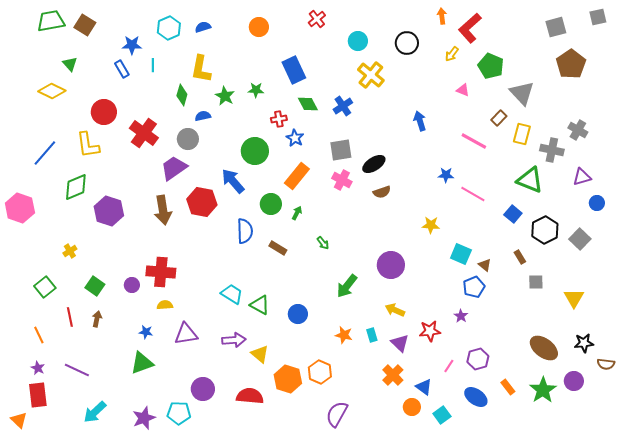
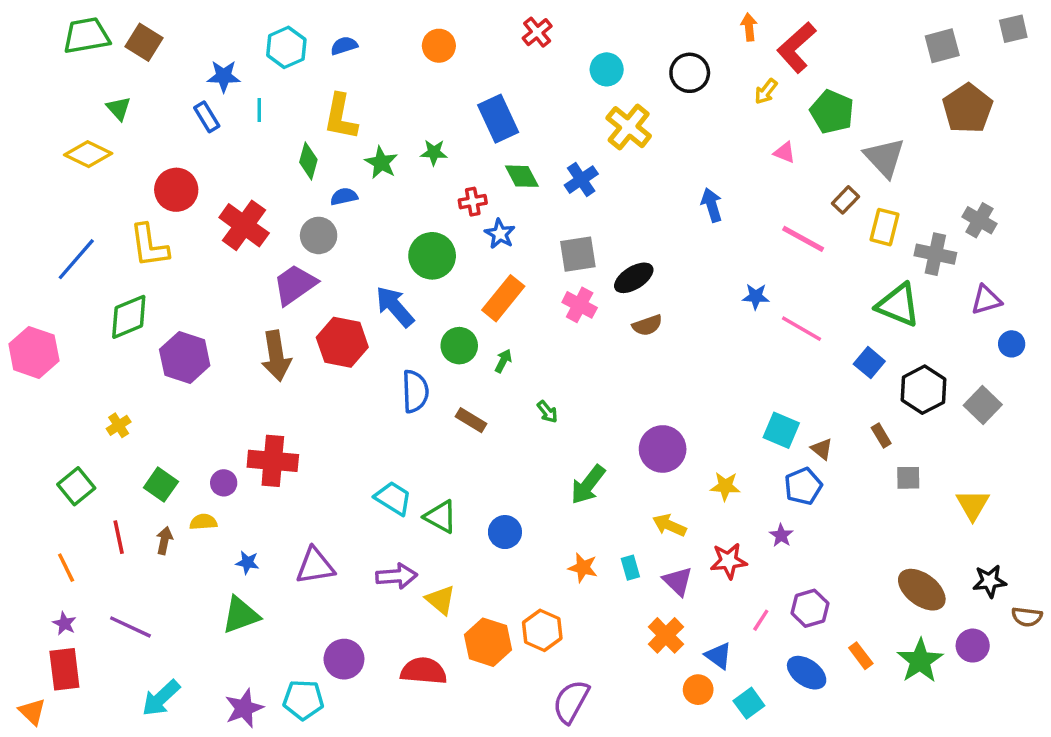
yellow star: (431, 225) -> (725, 486), moved
yellow semicircle: (165, 305) -> (203, 522), moved

